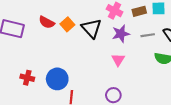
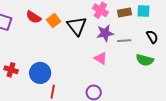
gray line: (148, 35) -> (124, 41), moved
pink triangle: (118, 60) -> (101, 58), turned -32

